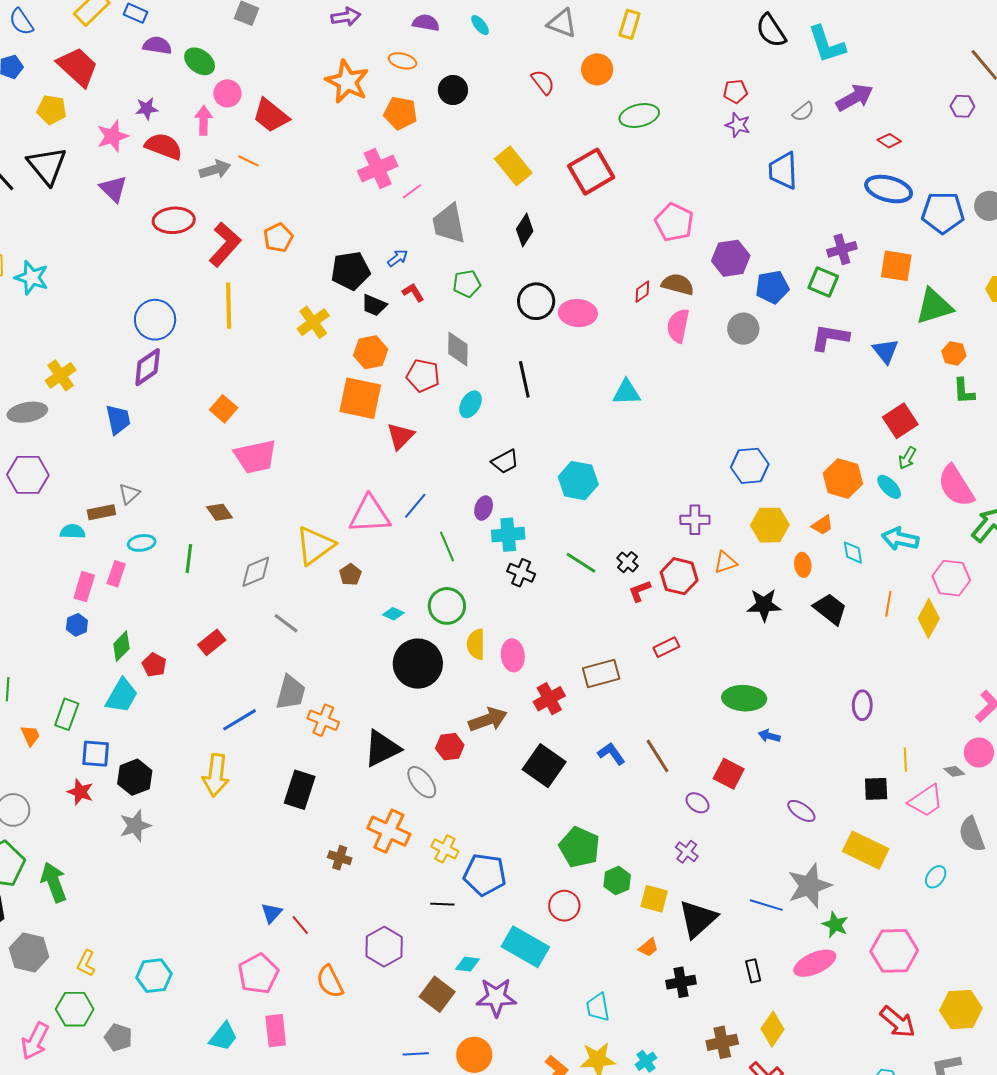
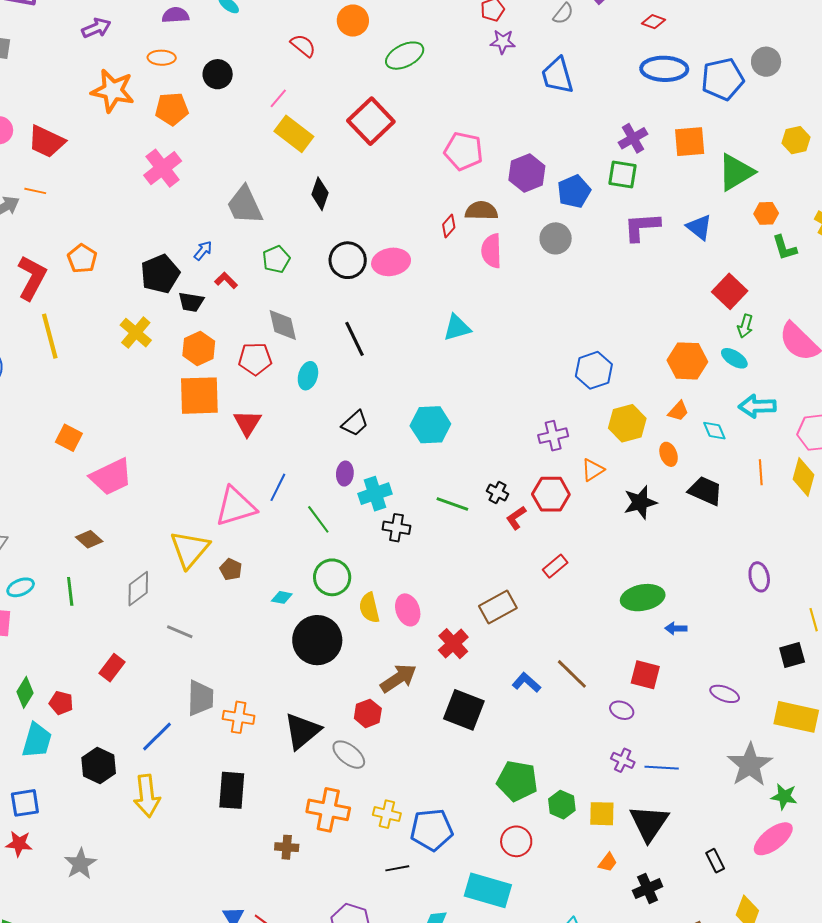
pink line: (412, 191) -> (278, 98), moved
black hexagon: (135, 777) -> (99, 765), moved
blue line: (766, 905) -> (662, 768), moved

